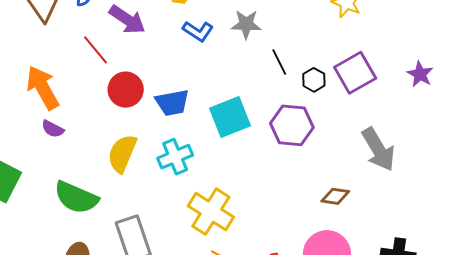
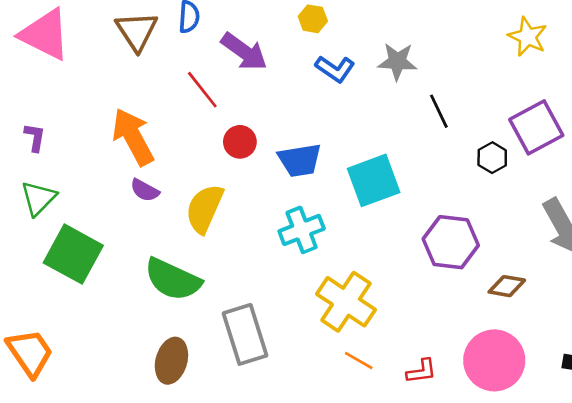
black hexagon: (314, 80) -> (492, 158), moved
red circle: (126, 90) -> (240, 142), size x0.7
purple hexagon: (292, 125) -> (451, 242), moved
yellow semicircle: (122, 153) -> (204, 209), moved

